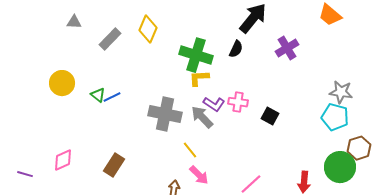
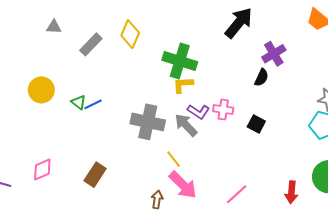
black semicircle: (236, 49) -> (261, 78), moved
pink arrow: (199, 175) -> (183, 185), size x1.4

